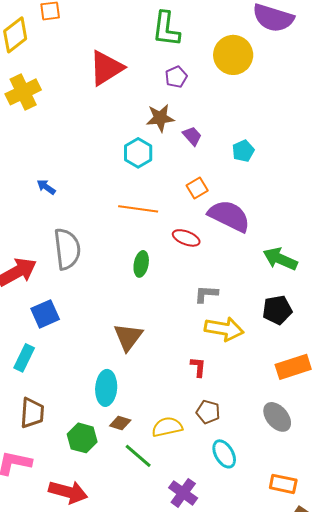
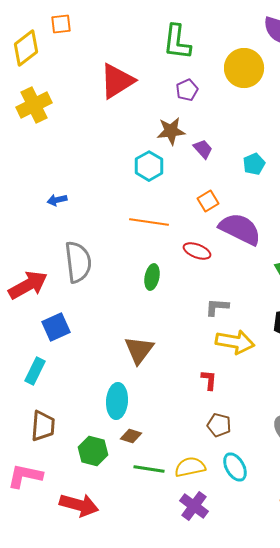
blue arrow: (46, 187) -> (57, 200), turned -48
yellow semicircle: (167, 427) -> (190, 467), moved
green line: (138, 456) -> (149, 469), turned -32

